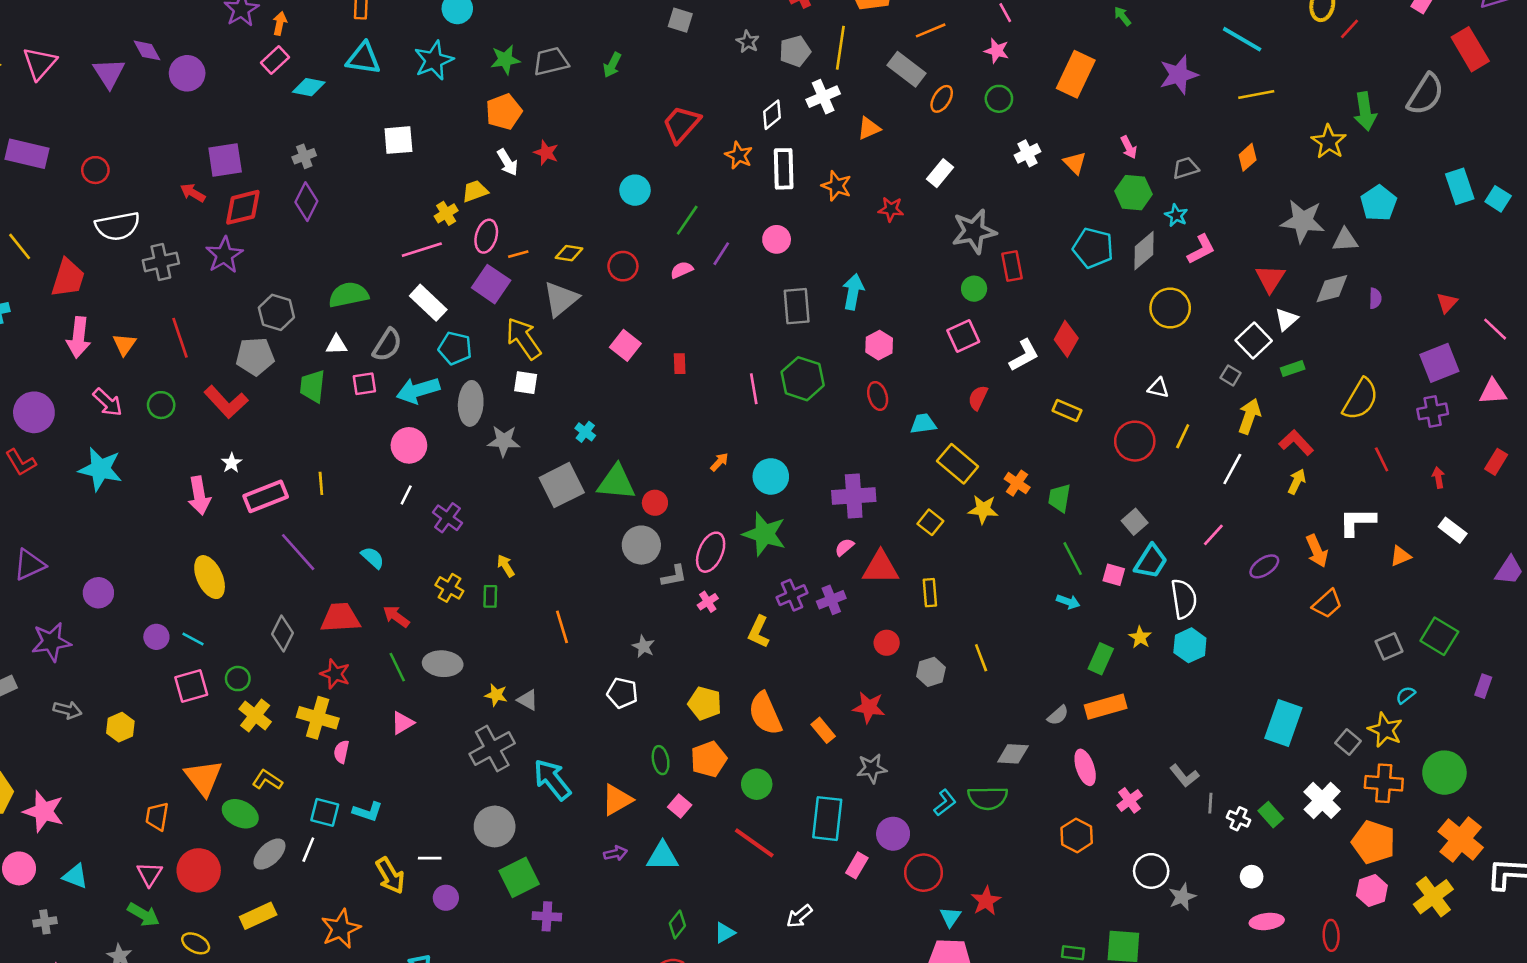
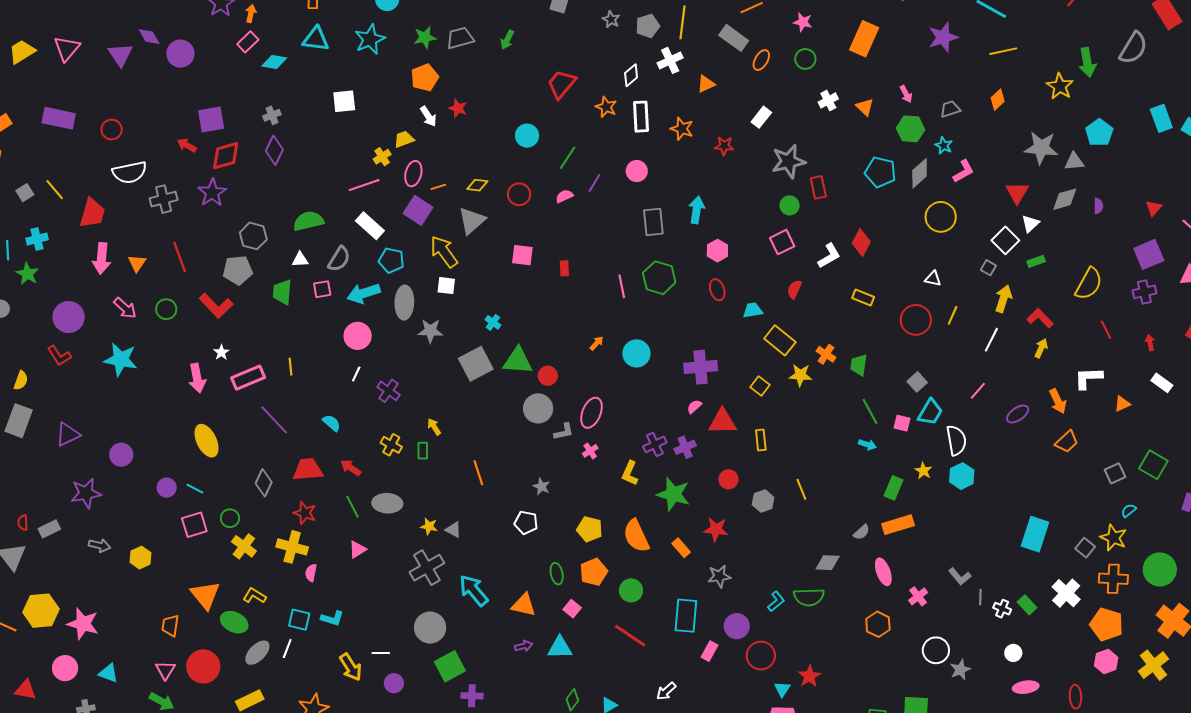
pink square: (625, 345) -> (522, 255), turned -30
green star: (764, 534) -> (673, 494), moved
orange triangle: (617, 800) -> (524, 605), turned 44

